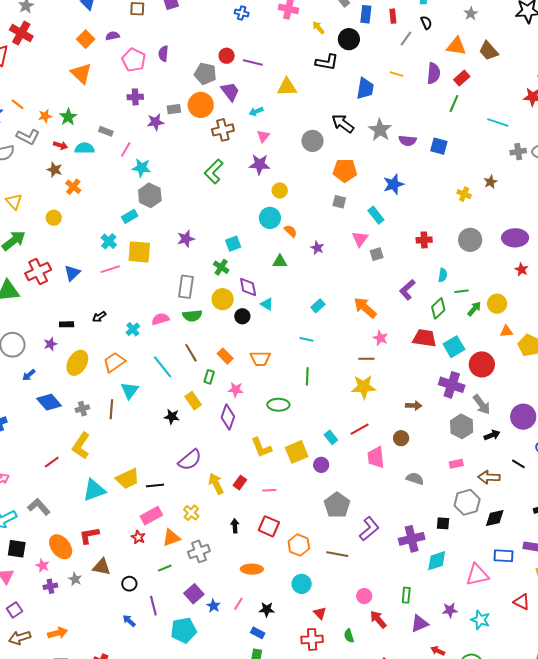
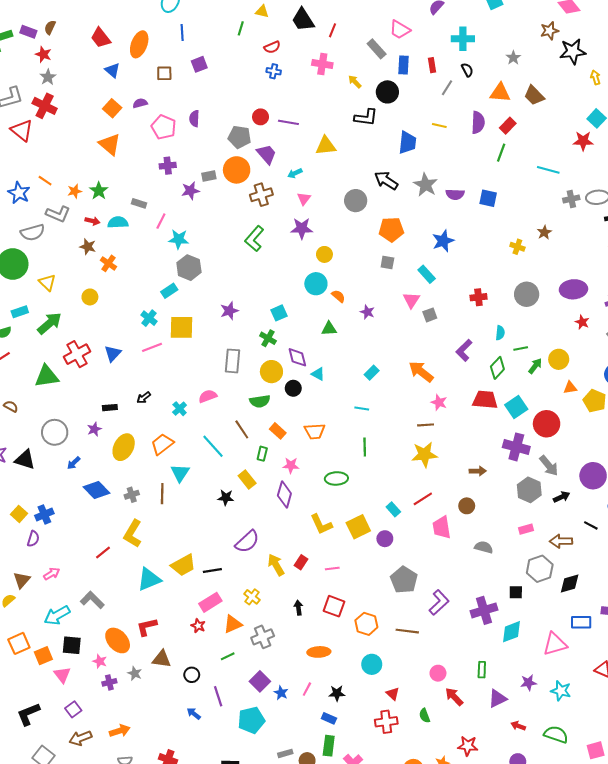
green semicircle: (192, 316) -> (260, 401), moved

